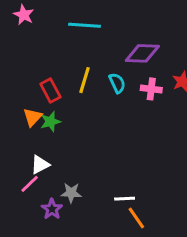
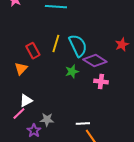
purple diamond: (142, 53) -> (95, 61), moved, turned 30
cyan semicircle: (117, 83) -> (78, 46), size x1.6
pink cross: (151, 89) -> (101, 82), moved
green star: (50, 122) -> (72, 72), moved

